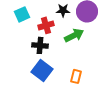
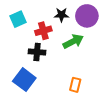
blue square: (42, 70) -> (24, 80), moved

